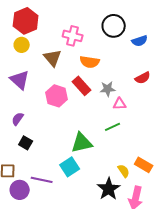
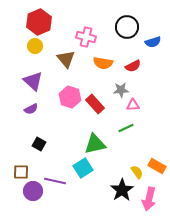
red semicircle: (143, 78) -> (133, 66), moved
red rectangle: (82, 86) -> (95, 104), moved
purple semicircle: (18, 119) -> (31, 109), moved, turned -152

